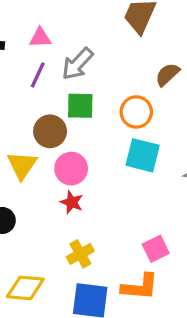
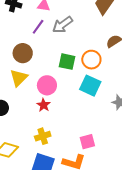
green square: (80, 106) -> (67, 62), moved
brown circle: (50, 131) -> (23, 53), moved

